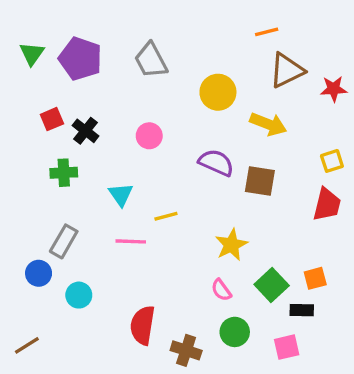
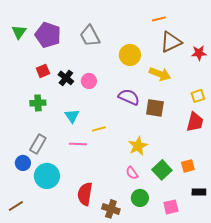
red square: (52, 119) -> (43, 71), moved
black cross: (85, 131) -> (66, 78), moved
cyan circle: (79, 295) -> (47, 176), size x1.6
black rectangle: (302, 310) -> (199, 192), moved

